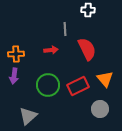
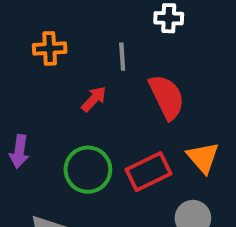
red arrow: (51, 50) -> (94, 99), turned -40
orange cross: (16, 54) -> (50, 48), moved

